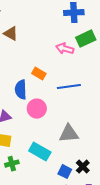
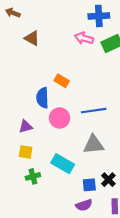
pink arrow: (65, 49) -> (84, 38), moved
blue line: (69, 87) -> (94, 111), moved
blue square: (65, 172) -> (89, 185), turned -32

